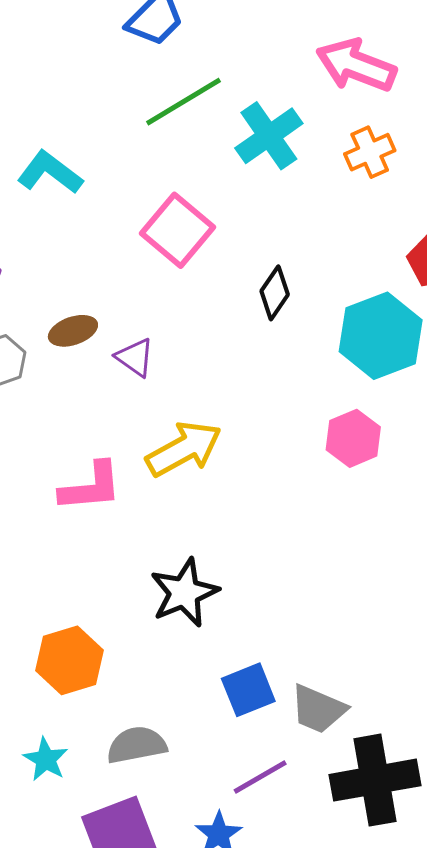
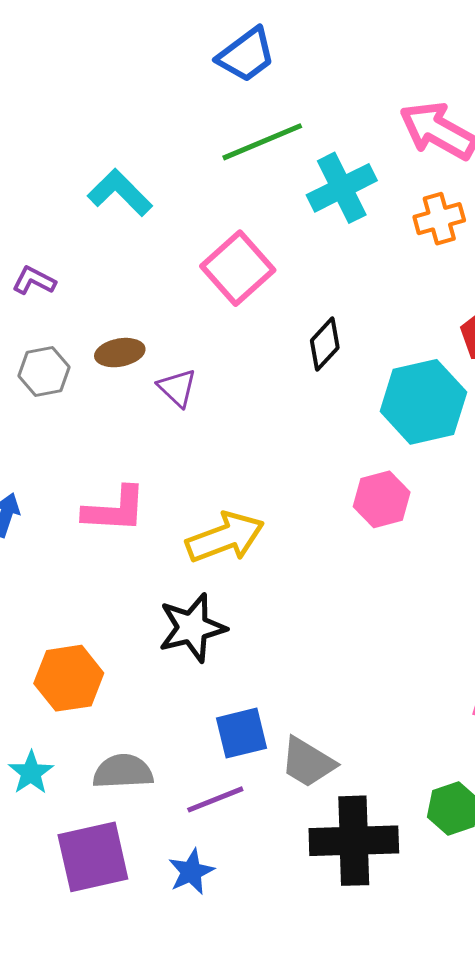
yellow arrow: (184, 449) -> (225, 537), moved
purple line: (260, 777) -> (215, 799), moved

